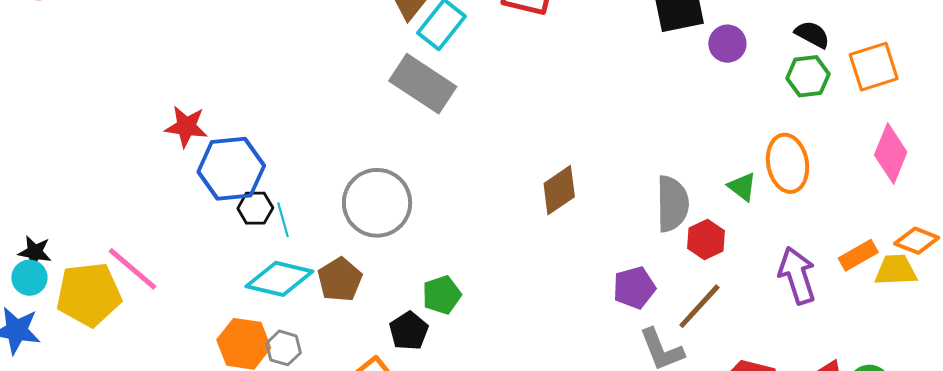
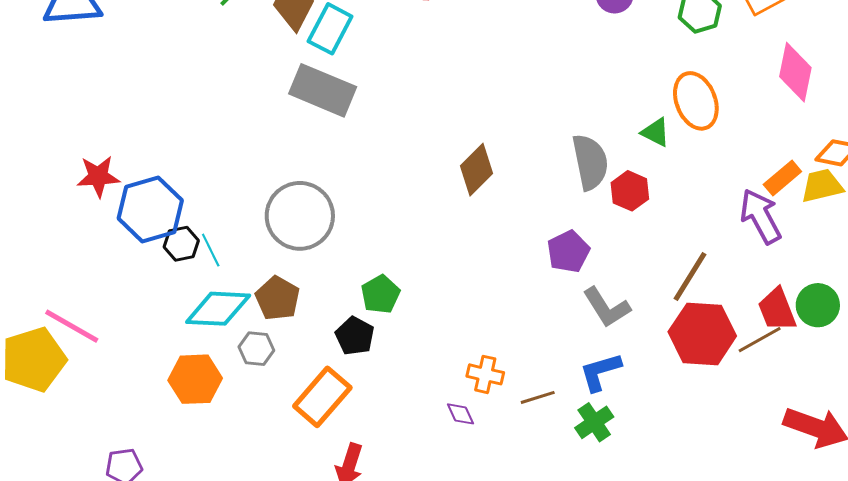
purple arrow: (797, 276) -> (761, 216), moved
brown line: (699, 306) -> (690, 277), moved
gray hexagon: (284, 348) -> (256, 349), moved

